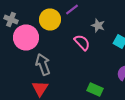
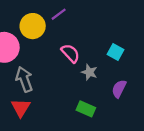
gray star: (98, 26) -> (89, 72), moved

